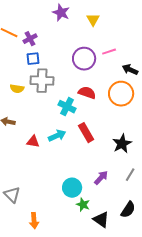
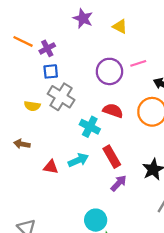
yellow triangle: (93, 20) -> (120, 26), turned -32
gray cross: (42, 81) -> (61, 97), turned 30
purple arrow: (101, 178) -> (119, 183), moved

